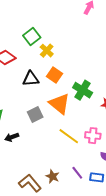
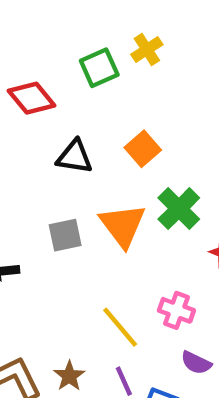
yellow cross: (47, 51) -> (147, 50), moved
orange square: (54, 75) -> (143, 149), moved
yellow line: (69, 136) -> (120, 327), moved

